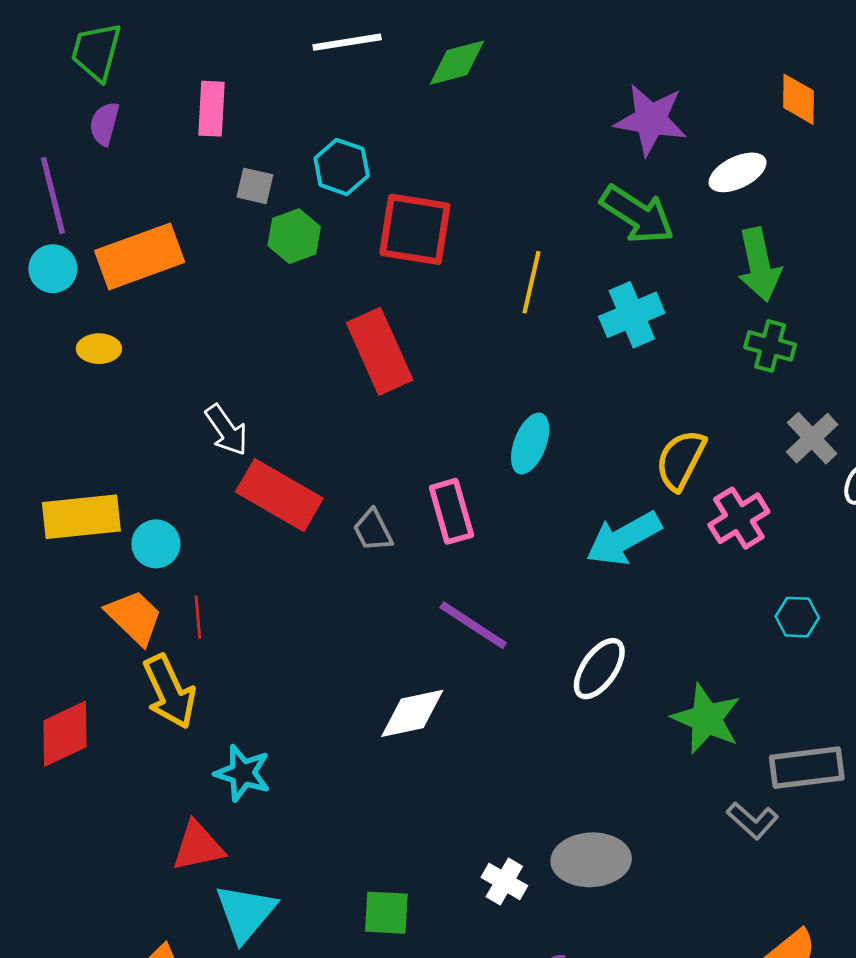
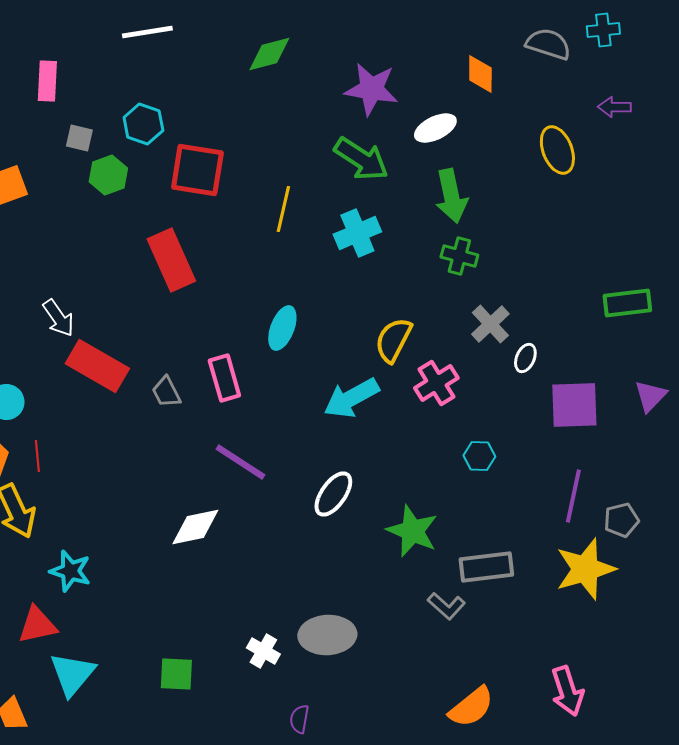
green diamond: (457, 63) -> (269, 54), moved

